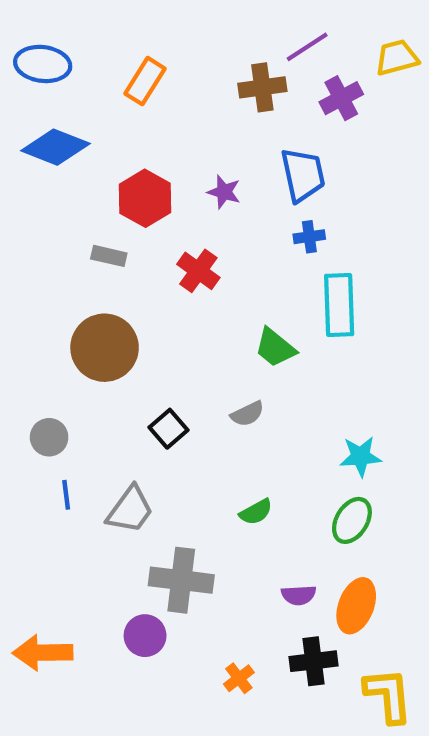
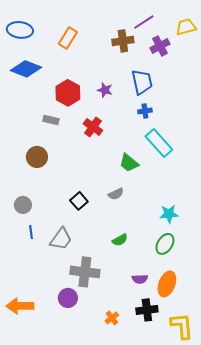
cyan rectangle: (339, 305) -> (159, 143), turned -40
brown circle: (105, 348) -> (37, 157), moved, size x0.7

